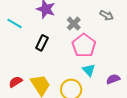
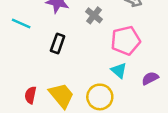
pink pentagon: (84, 45) -> (126, 41), moved, turned 30
red semicircle: (16, 82) -> (30, 95), turned -40

